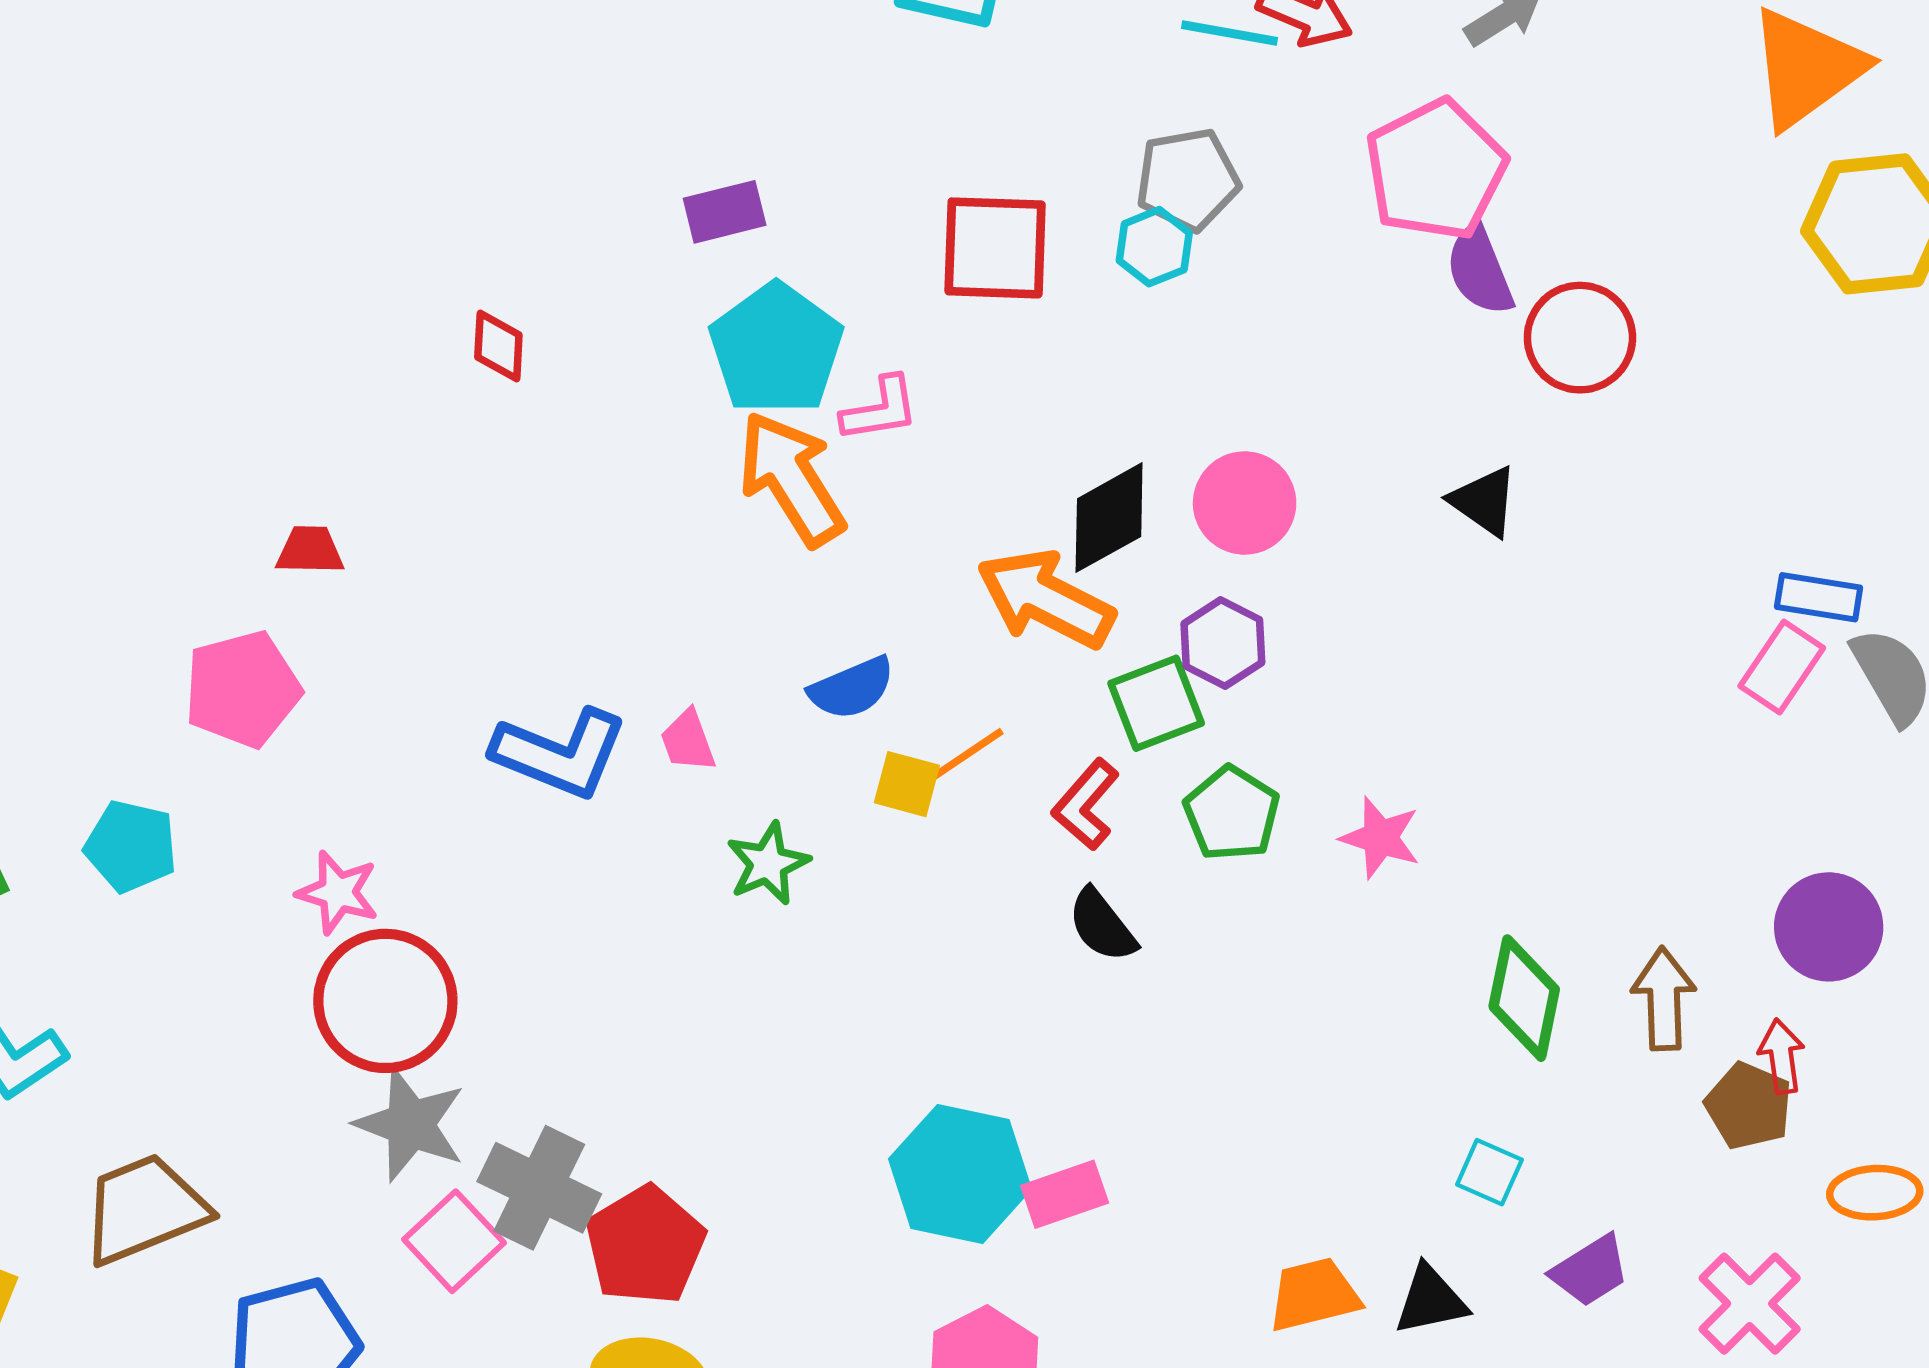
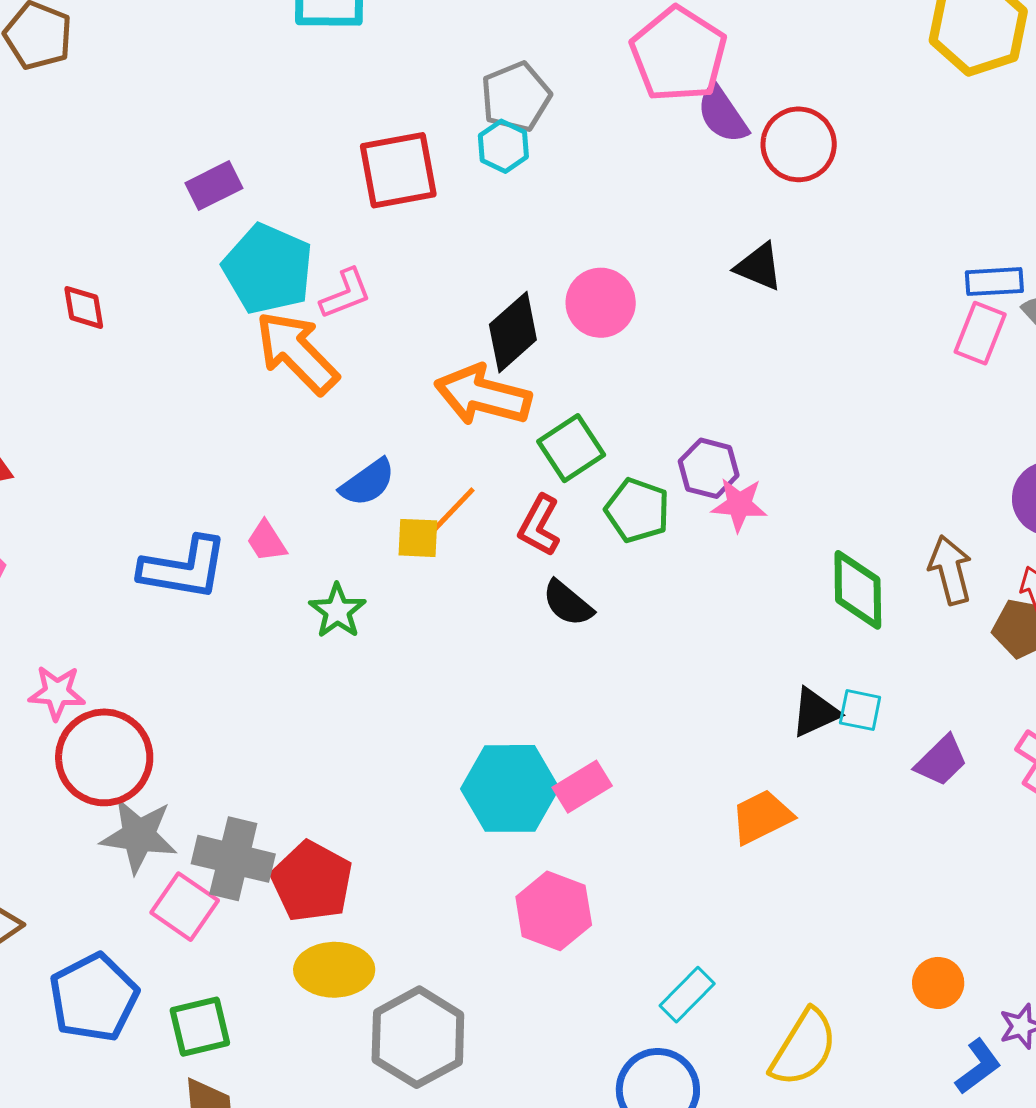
purple hexagon: (1223, 643) -> (709, 468), moved
black triangle: (1431, 1300) -> (815, 712), moved

